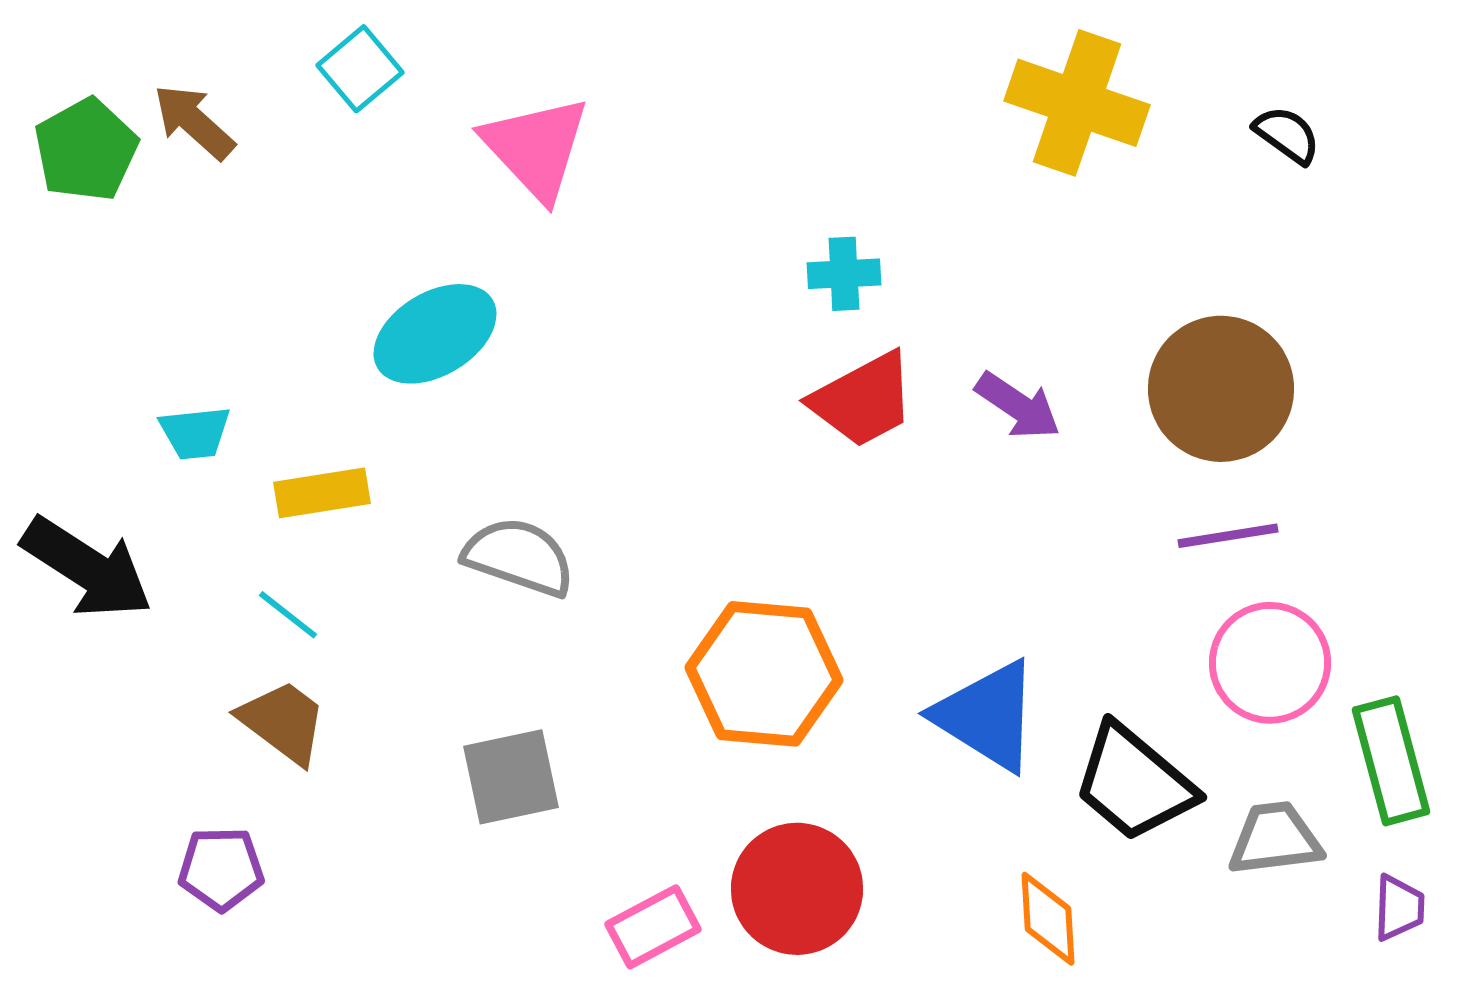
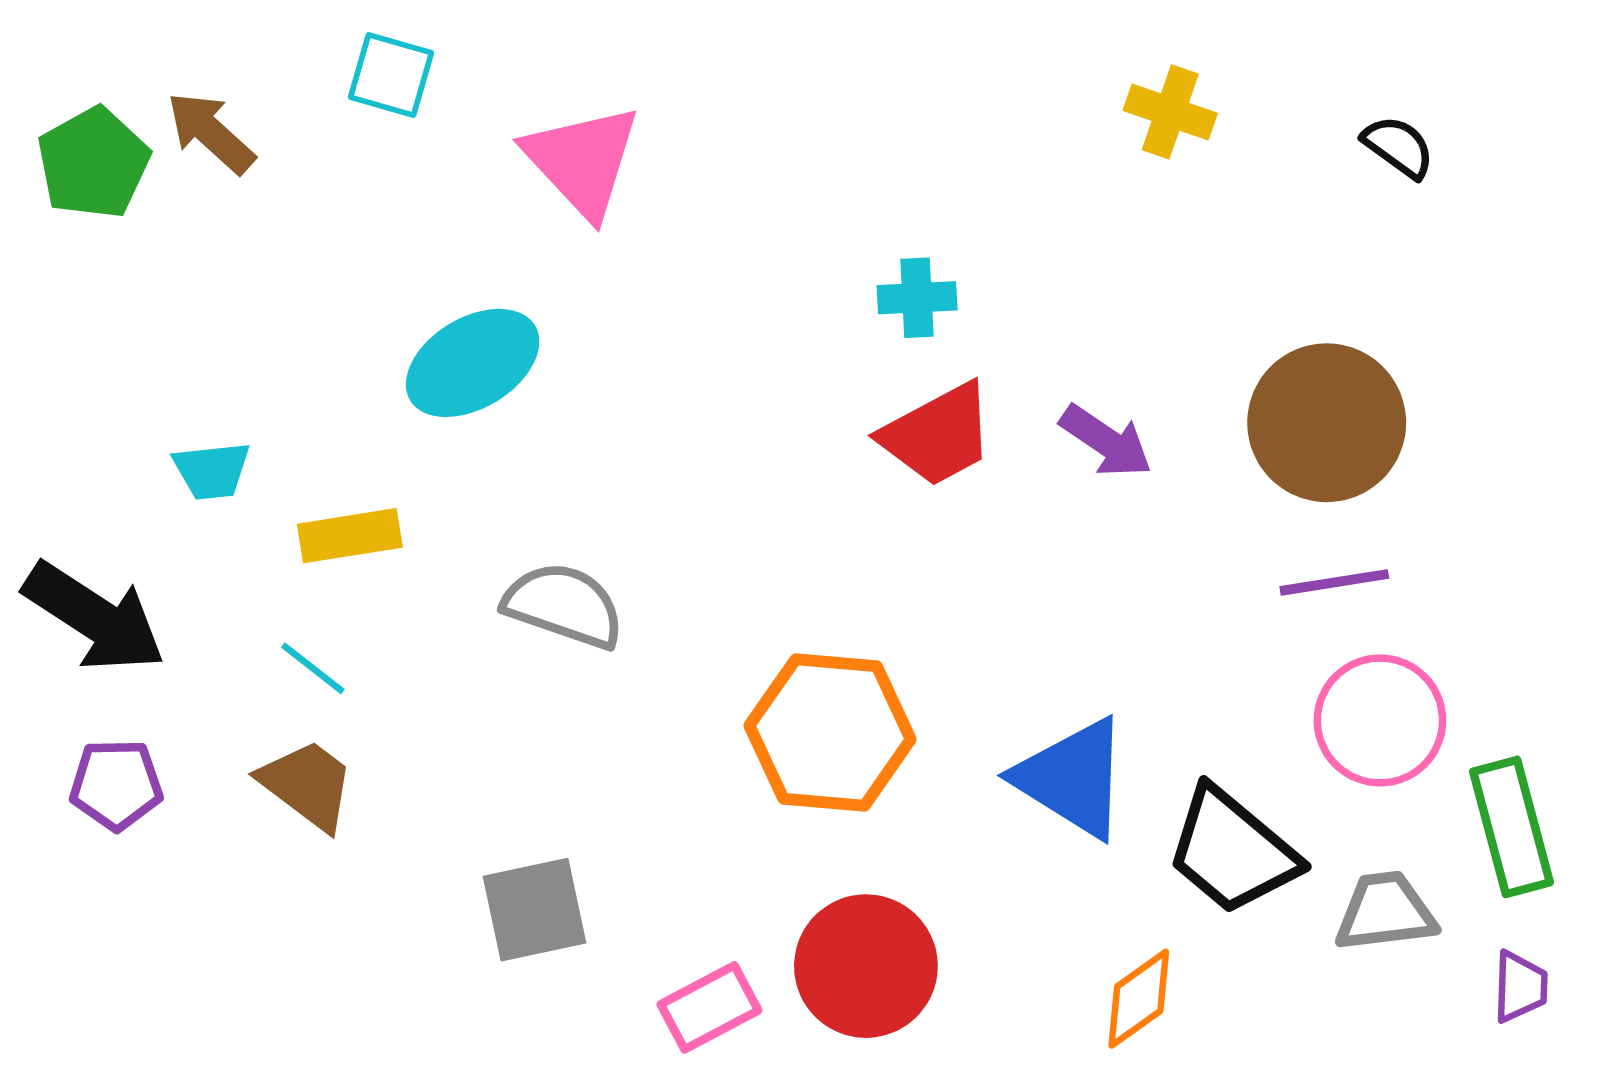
cyan square: (360, 69) -> (391, 75), turned -34
yellow cross: (1077, 103) -> (1170, 112), size x0.6
gray square: (511, 777) -> (534, 910), moved
purple pentagon: (221, 869) -> (116, 785), moved
orange diamond: (1048, 919) -> (1139, 999), turned 58

